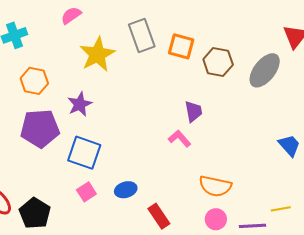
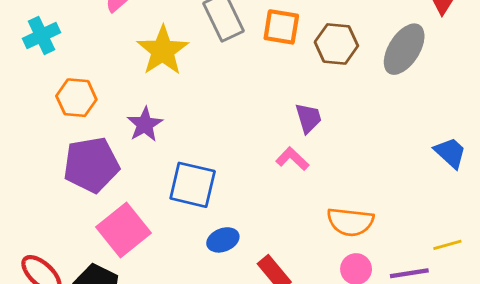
blue square: (84, 153) -> (193, 185), moved
pink square: (86, 192) -> (123, 230), moved, size x1.8

